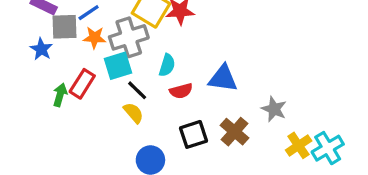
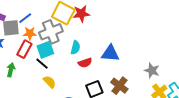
red rectangle: (82, 84) -> (24, 49), moved
black line: (137, 90) -> (42, 64), moved
gray star: (274, 109) -> (152, 71), moved
yellow semicircle: (133, 113) -> (50, 82), moved

